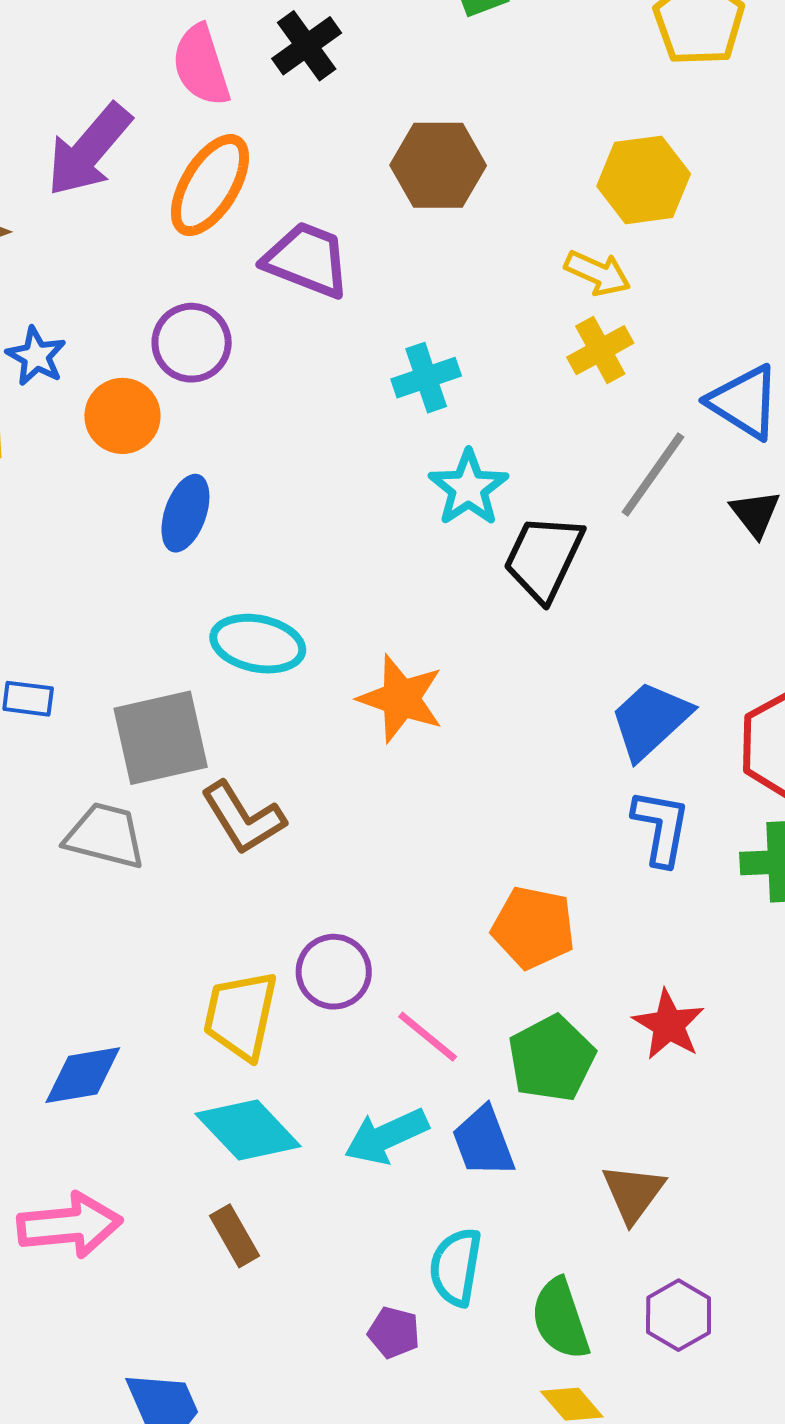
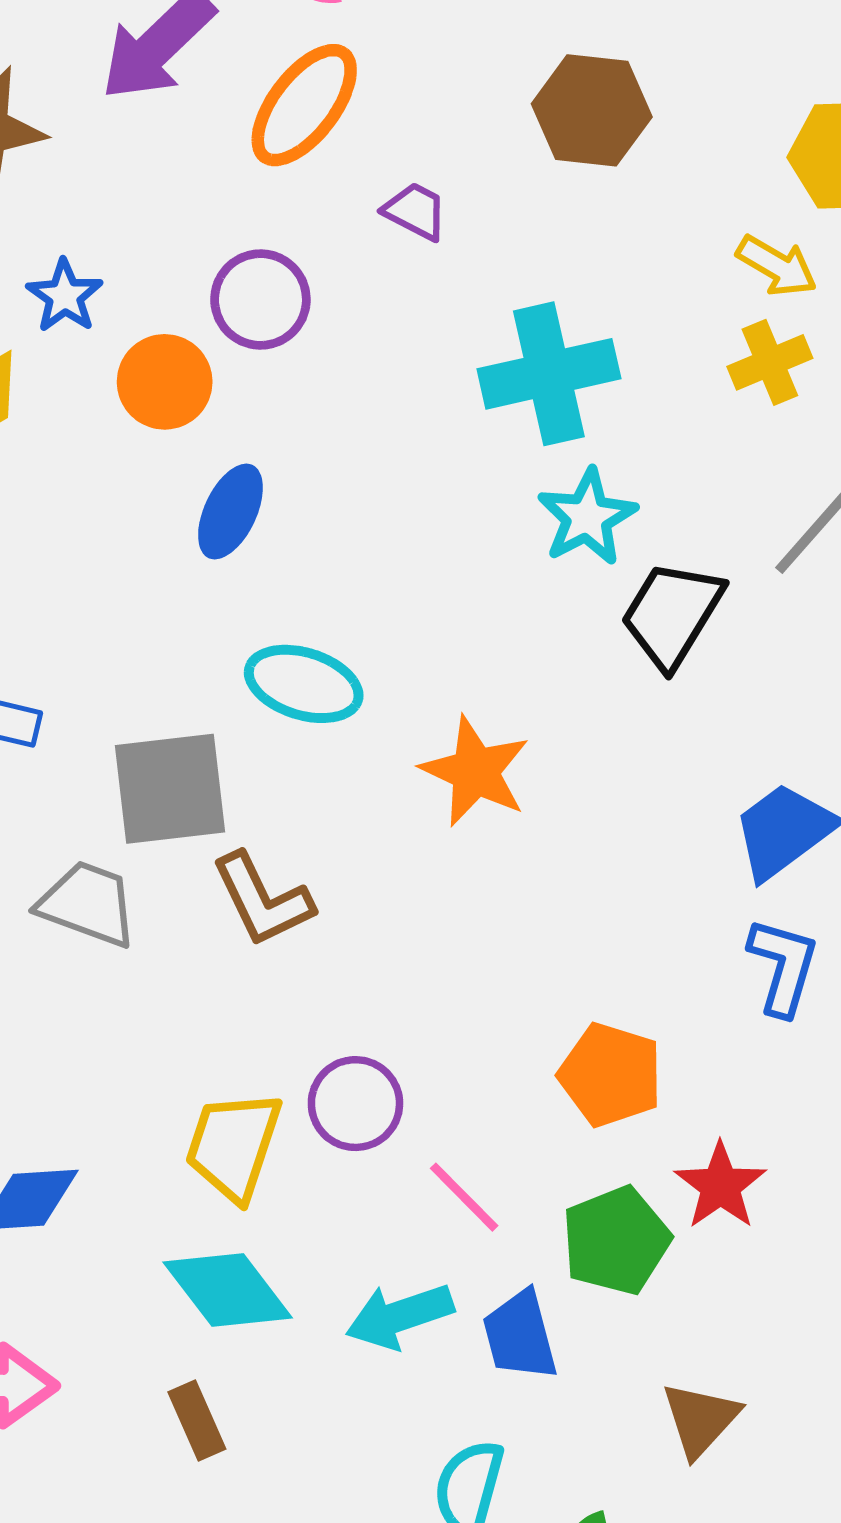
purple trapezoid: (307, 260) -> (415, 211), size x0.6
cyan cross: (426, 378) -> (549, 374), size x1.6
red star: (669, 1025) -> (720, 1186), moved

